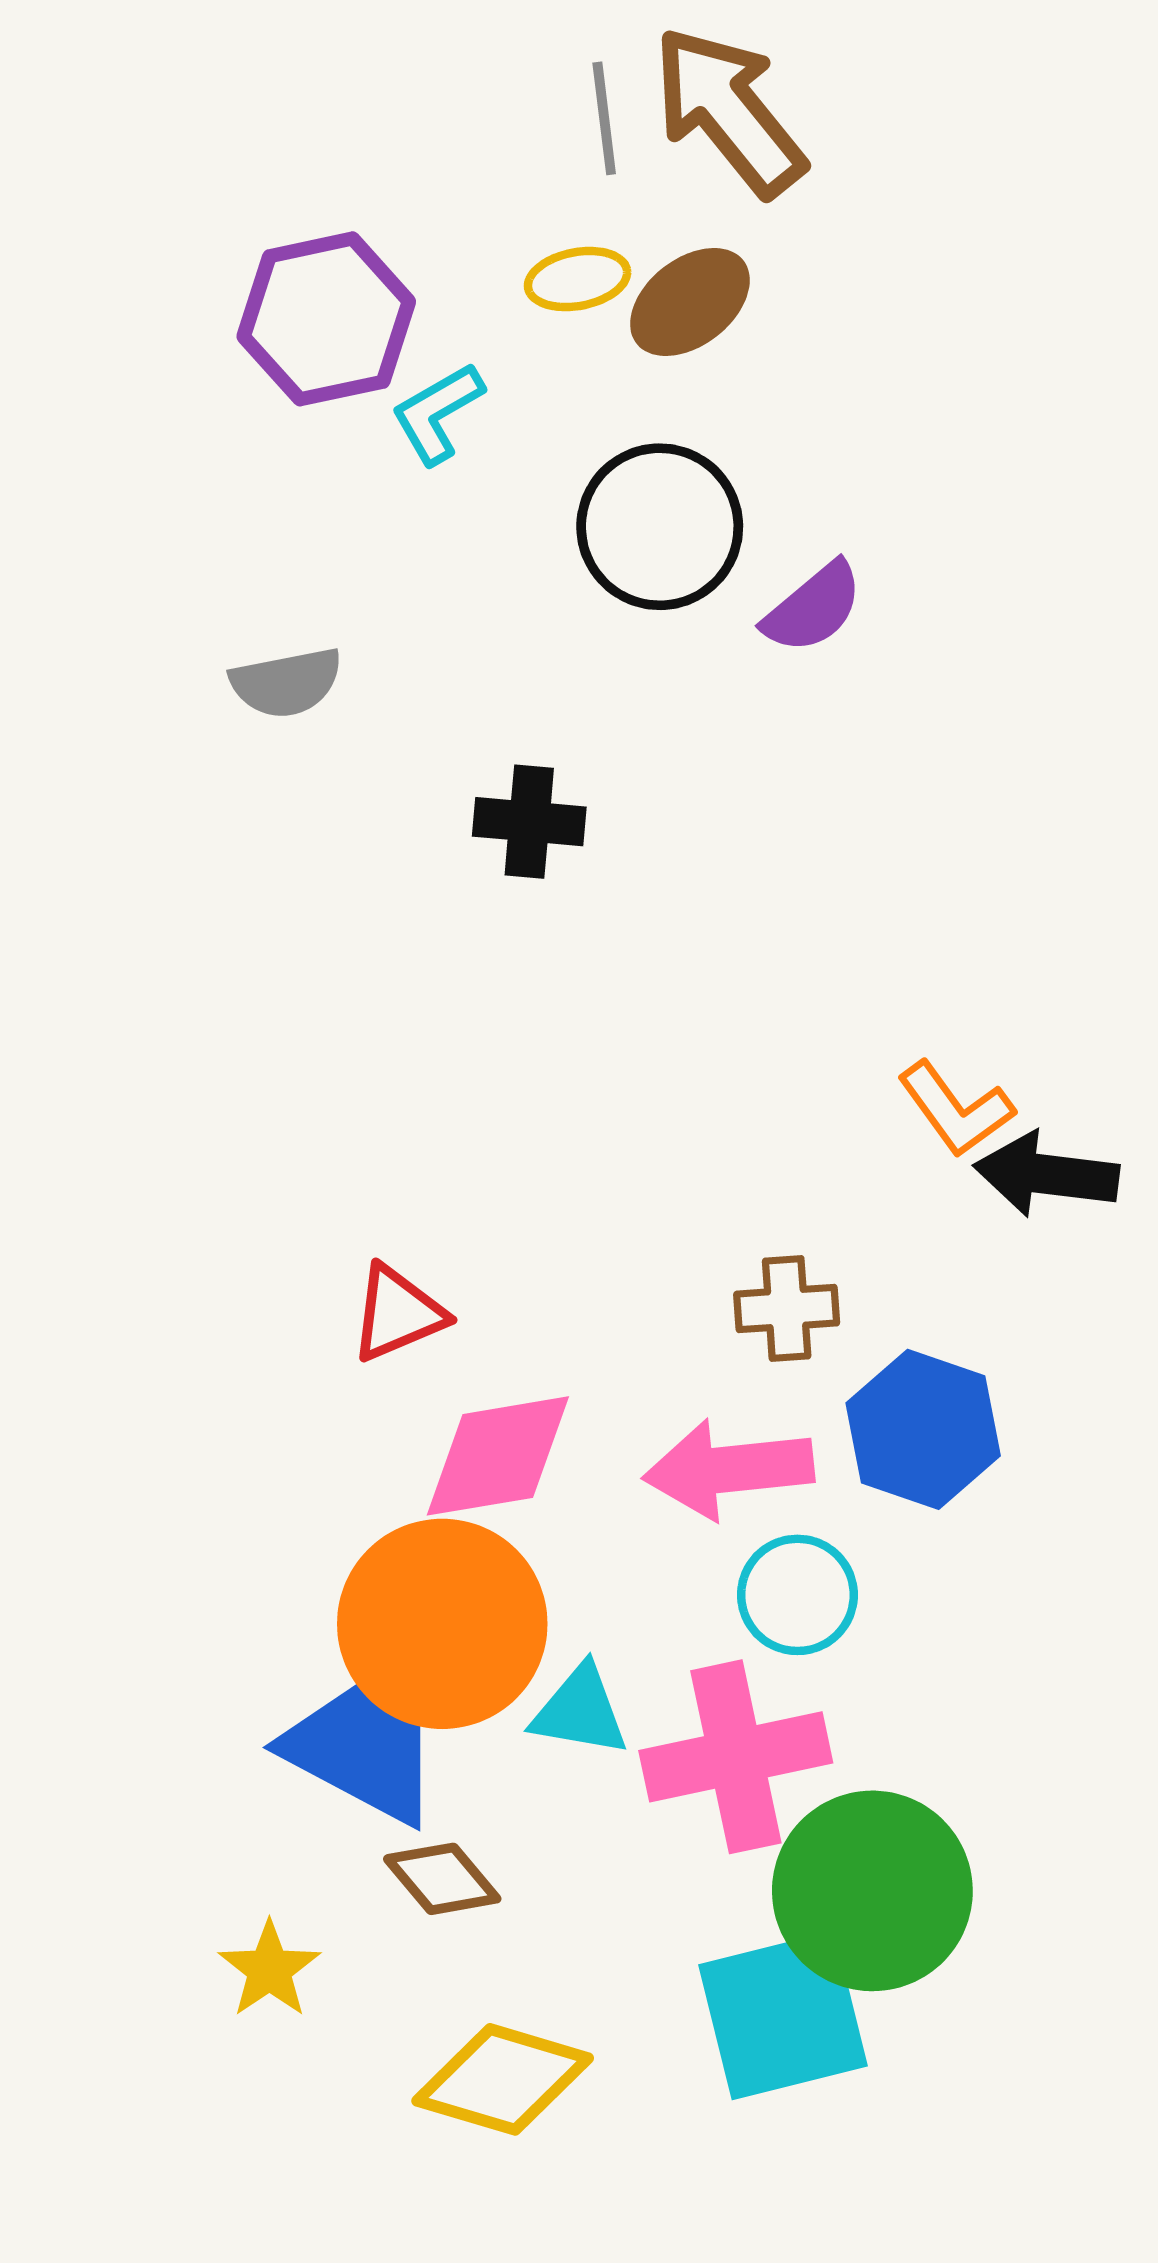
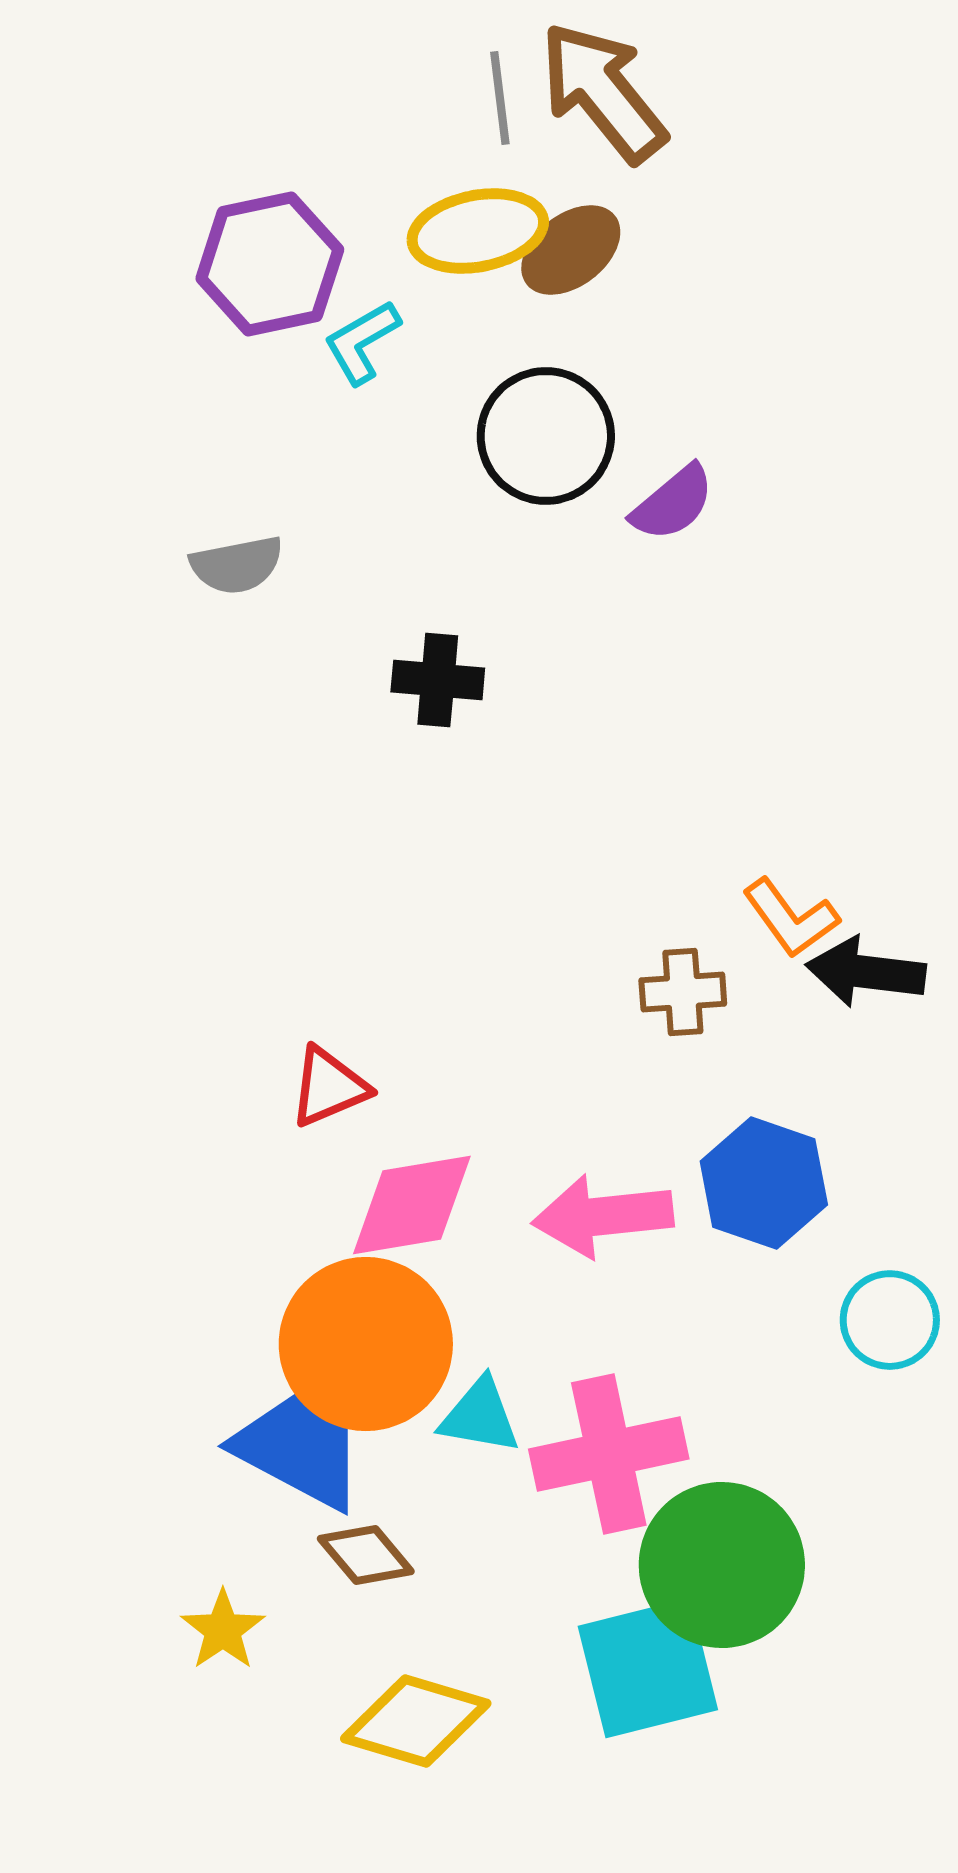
yellow ellipse: (578, 279) -> (478, 231), size x1.6
brown cross: (787, 1309) -> (683, 992), moved
cyan circle: (797, 1595) -> (890, 1320), moved

